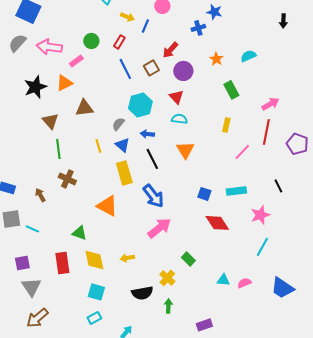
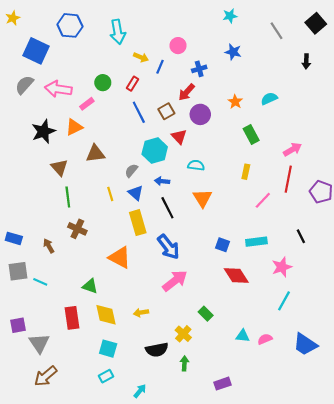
blue cross: (198, 28) -> (199, 69), moved
red triangle: (176, 97) -> (179, 137), moved
purple square: (22, 263) -> (18, 325), moved

